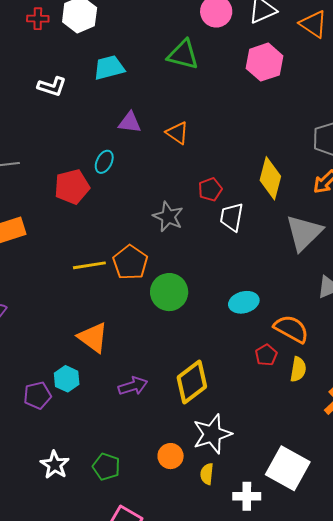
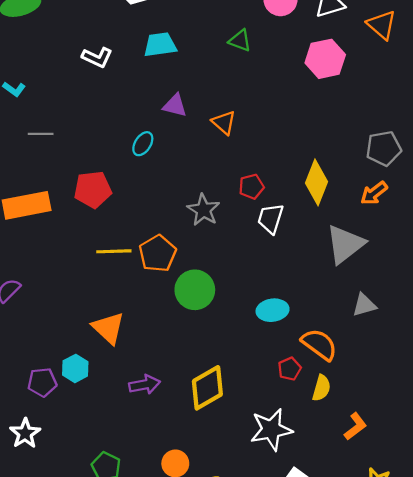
green triangle: (183, 55) -> (240, 41), size x0.7
red pentagon: (72, 187) -> (93, 189), moved
white star: (212, 434) -> (271, 429), moved
white star: (55, 465) -> (25, 433), moved

